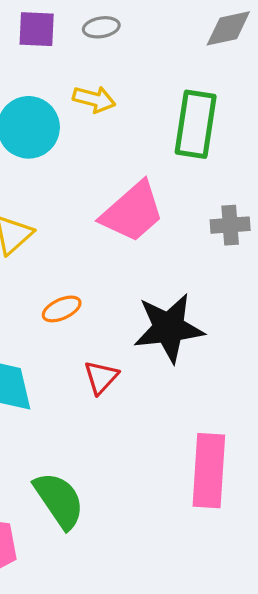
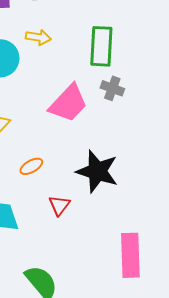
gray cross: (230, 225) -> (112, 88), moved, turned 30
black star: (169, 328) -> (97, 171), turned 30

